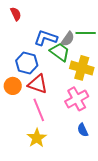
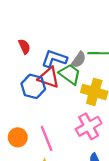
red semicircle: (16, 14) -> (24, 47), moved
red triangle: (38, 84) -> (49, 78), moved
orange circle: (13, 86) -> (18, 137), moved

